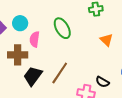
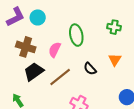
pink semicircle: (35, 39) -> (55, 50), moved
black semicircle: (102, 82) -> (90, 69), moved

